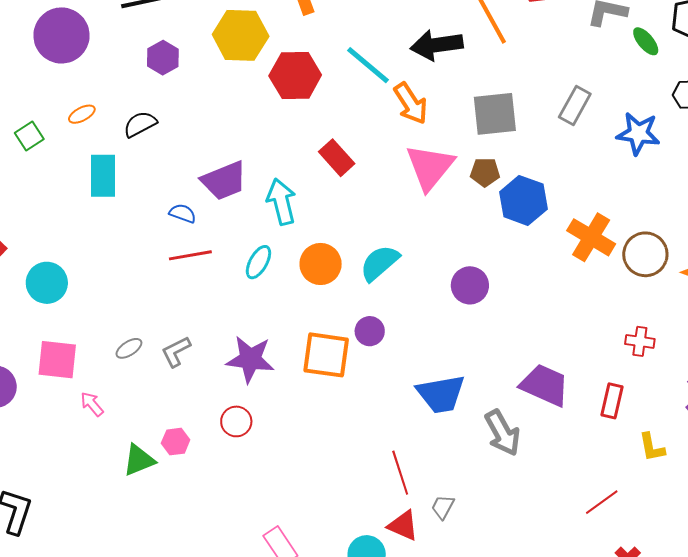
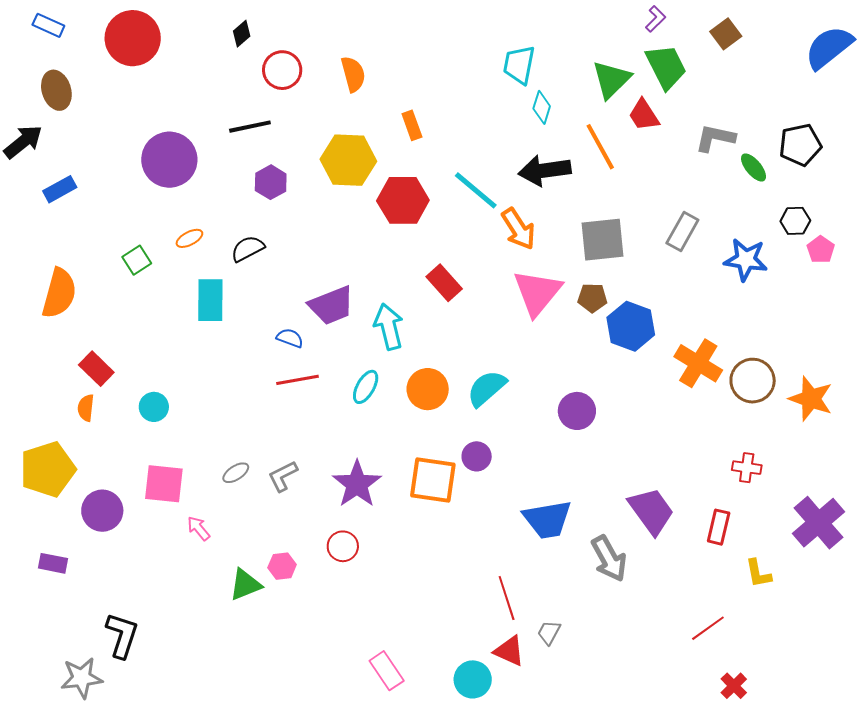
cyan circle: (47, 283) -> (154, 407), size x0.7
purple star: (250, 359) -> (357, 484), turned 30
purple trapezoid: (545, 385) -> (651, 511), turned 30

